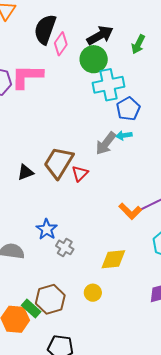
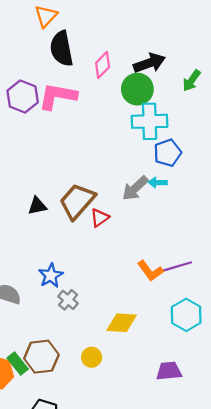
black semicircle: (45, 29) -> (62, 49), moved, turned -40

